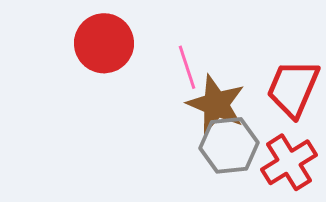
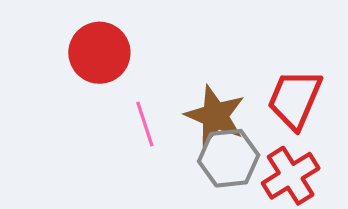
pink line: (187, 67) -> (145, 124), moved

